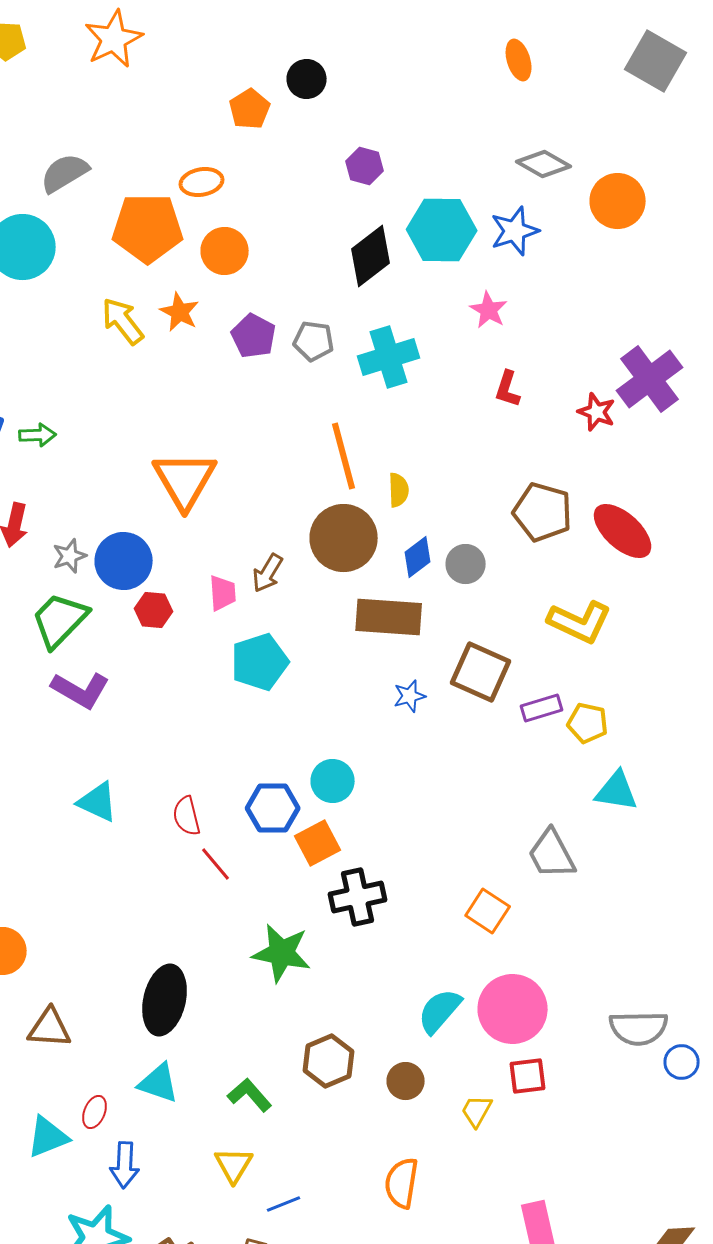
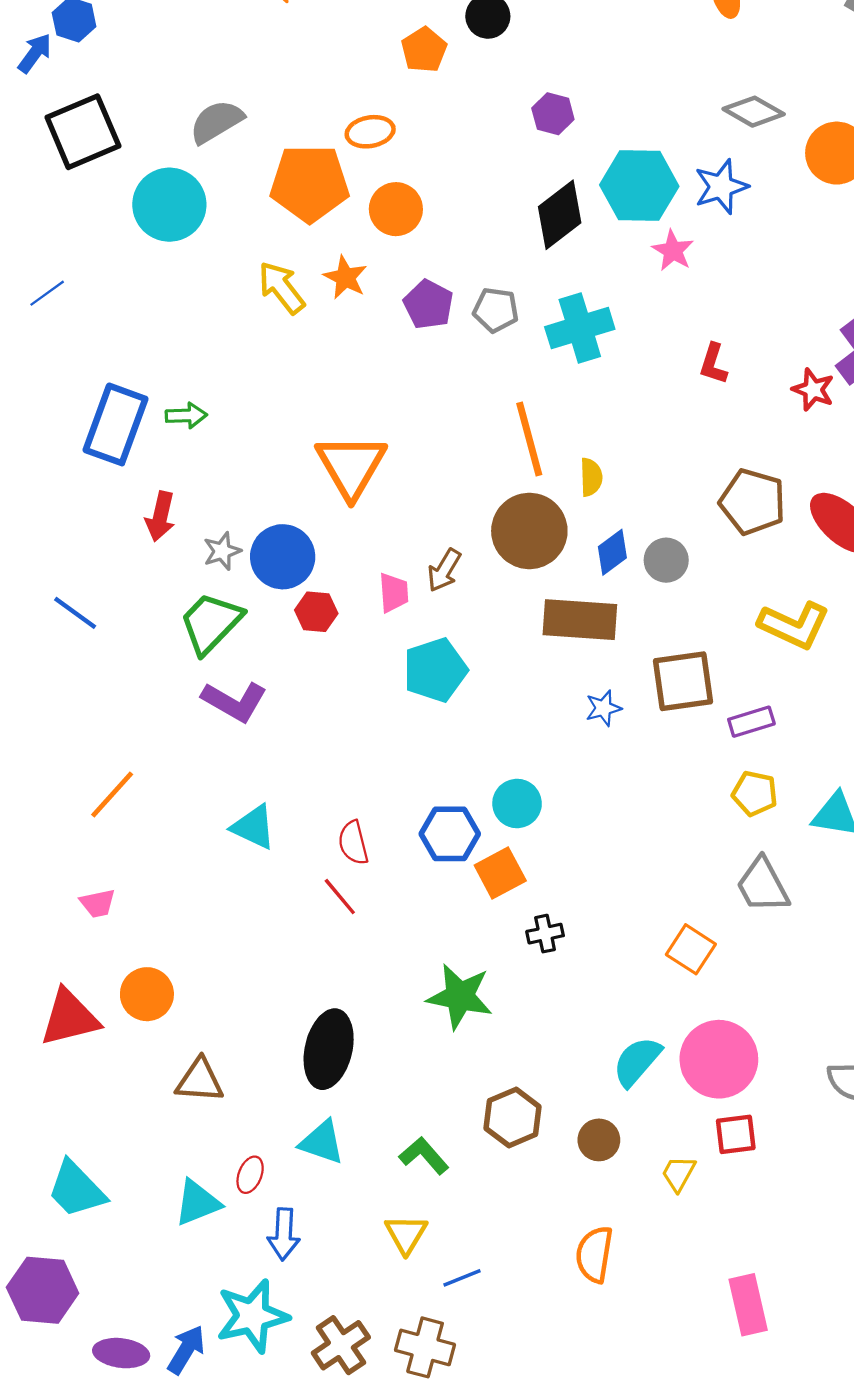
pink star: (489, 310) -> (673, 251), moved
brown square: (481, 672) -> (683, 681), turned -32
yellow pentagon: (588, 723) -> (755, 793), moved
red line: (216, 864) -> (340, 897), moved
black cross: (358, 897) -> (545, 934), size x0.6

